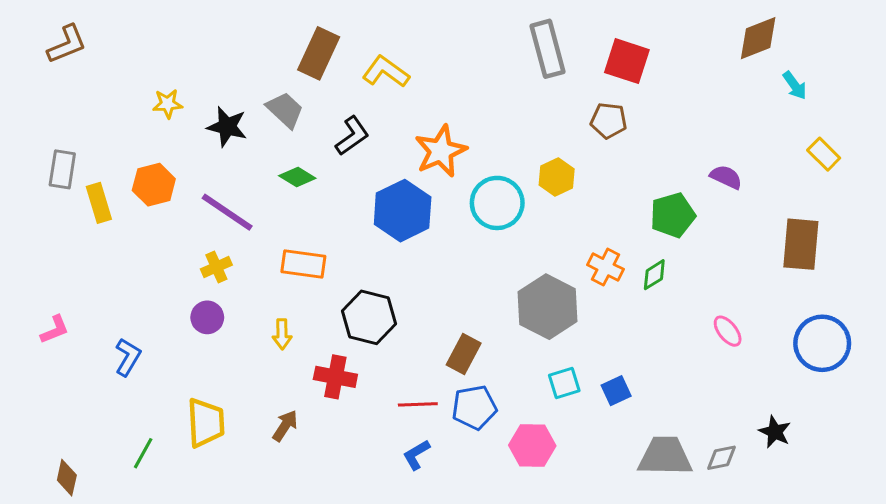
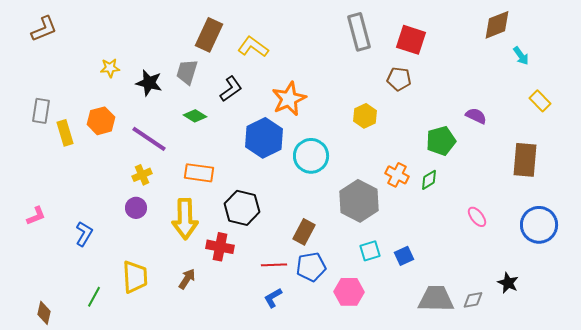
gray trapezoid: (285, 110) -> (187, 72), turned -116
cyan circle: (497, 203) -> (311, 156), moved
yellow arrow: (282, 334) -> (185, 219), size x2.0

